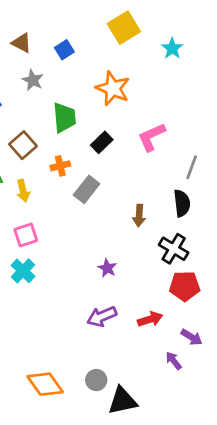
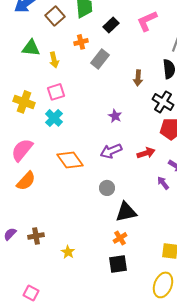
brown square: (23, 145) -> (55, 16), moved
gray circle: (96, 380) -> (107, 188), moved
orange diamond: (45, 384) -> (70, 160), moved

